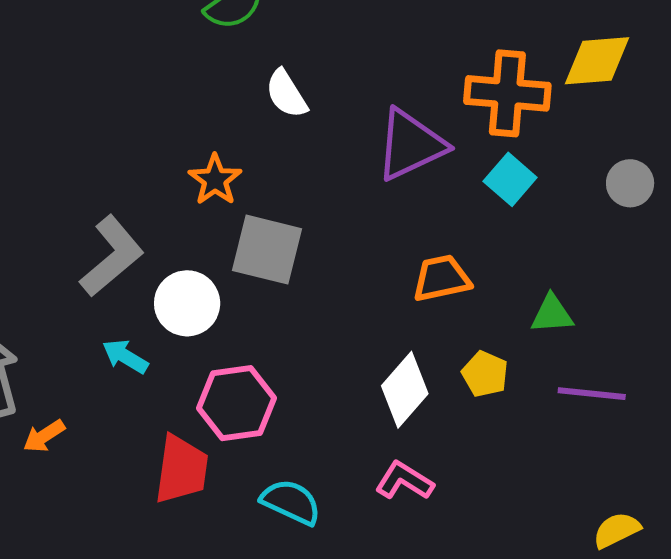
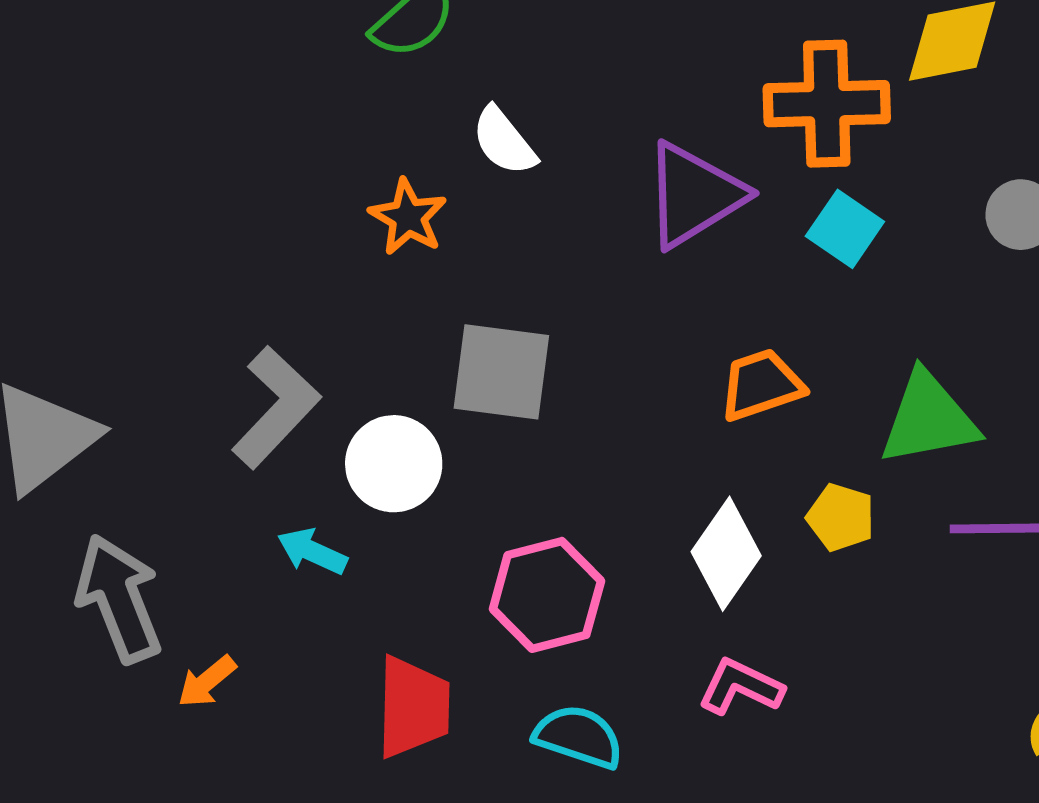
orange star: (215, 180) -> (408, 217), moved
green triangle: (552, 314) -> (929, 419), size x1.6
pink hexagon: (237, 403) -> (547, 595), moved

